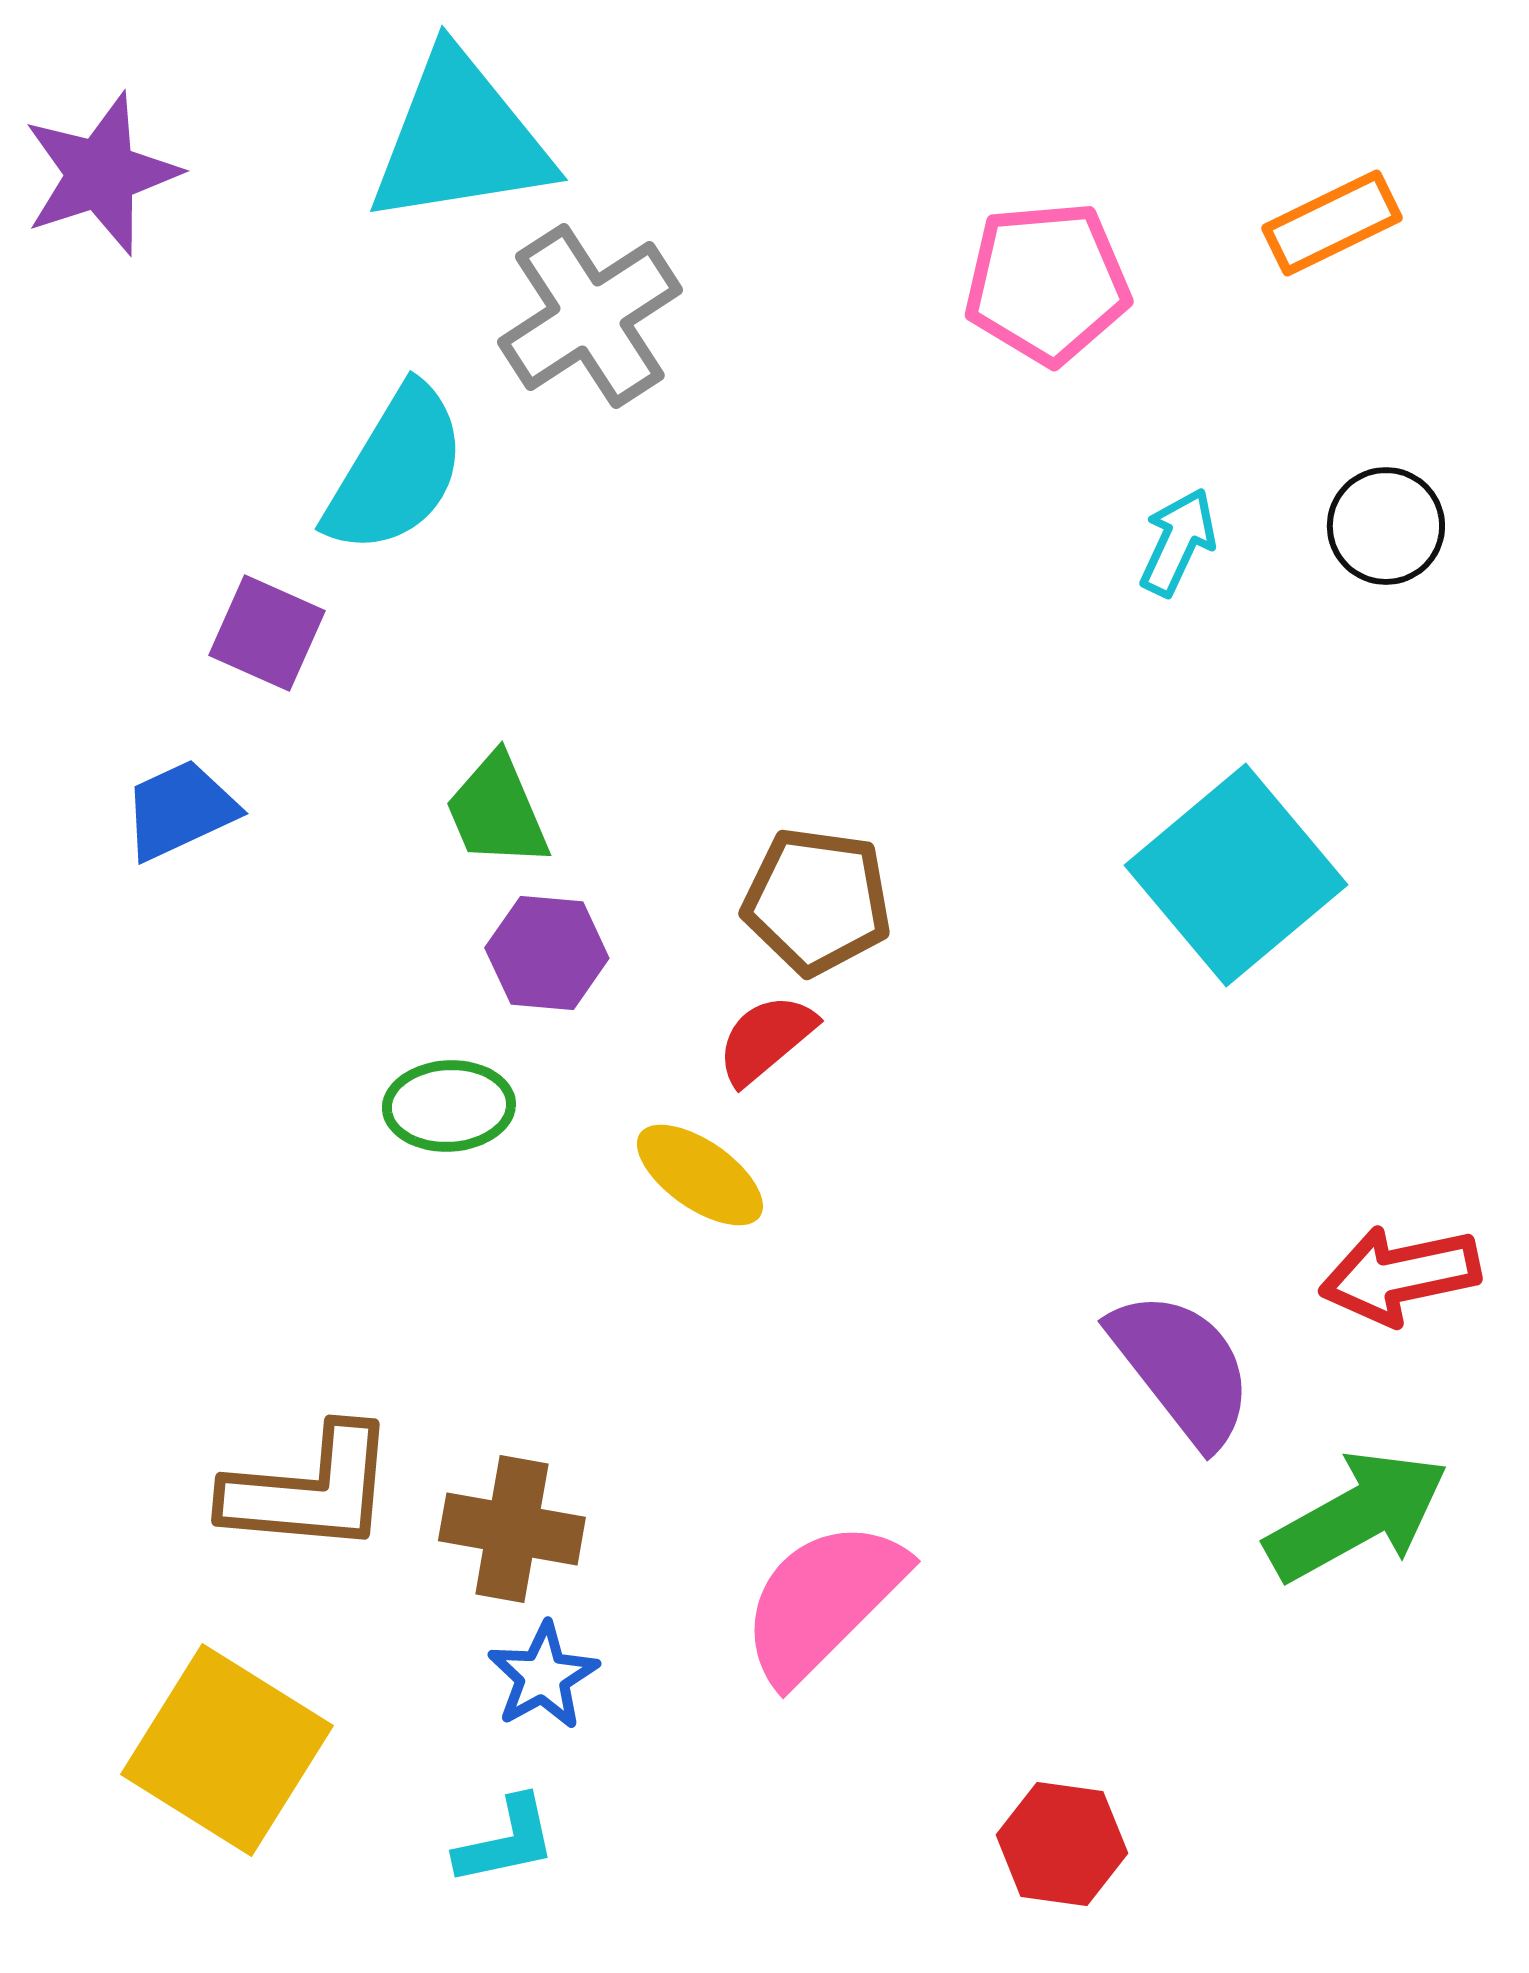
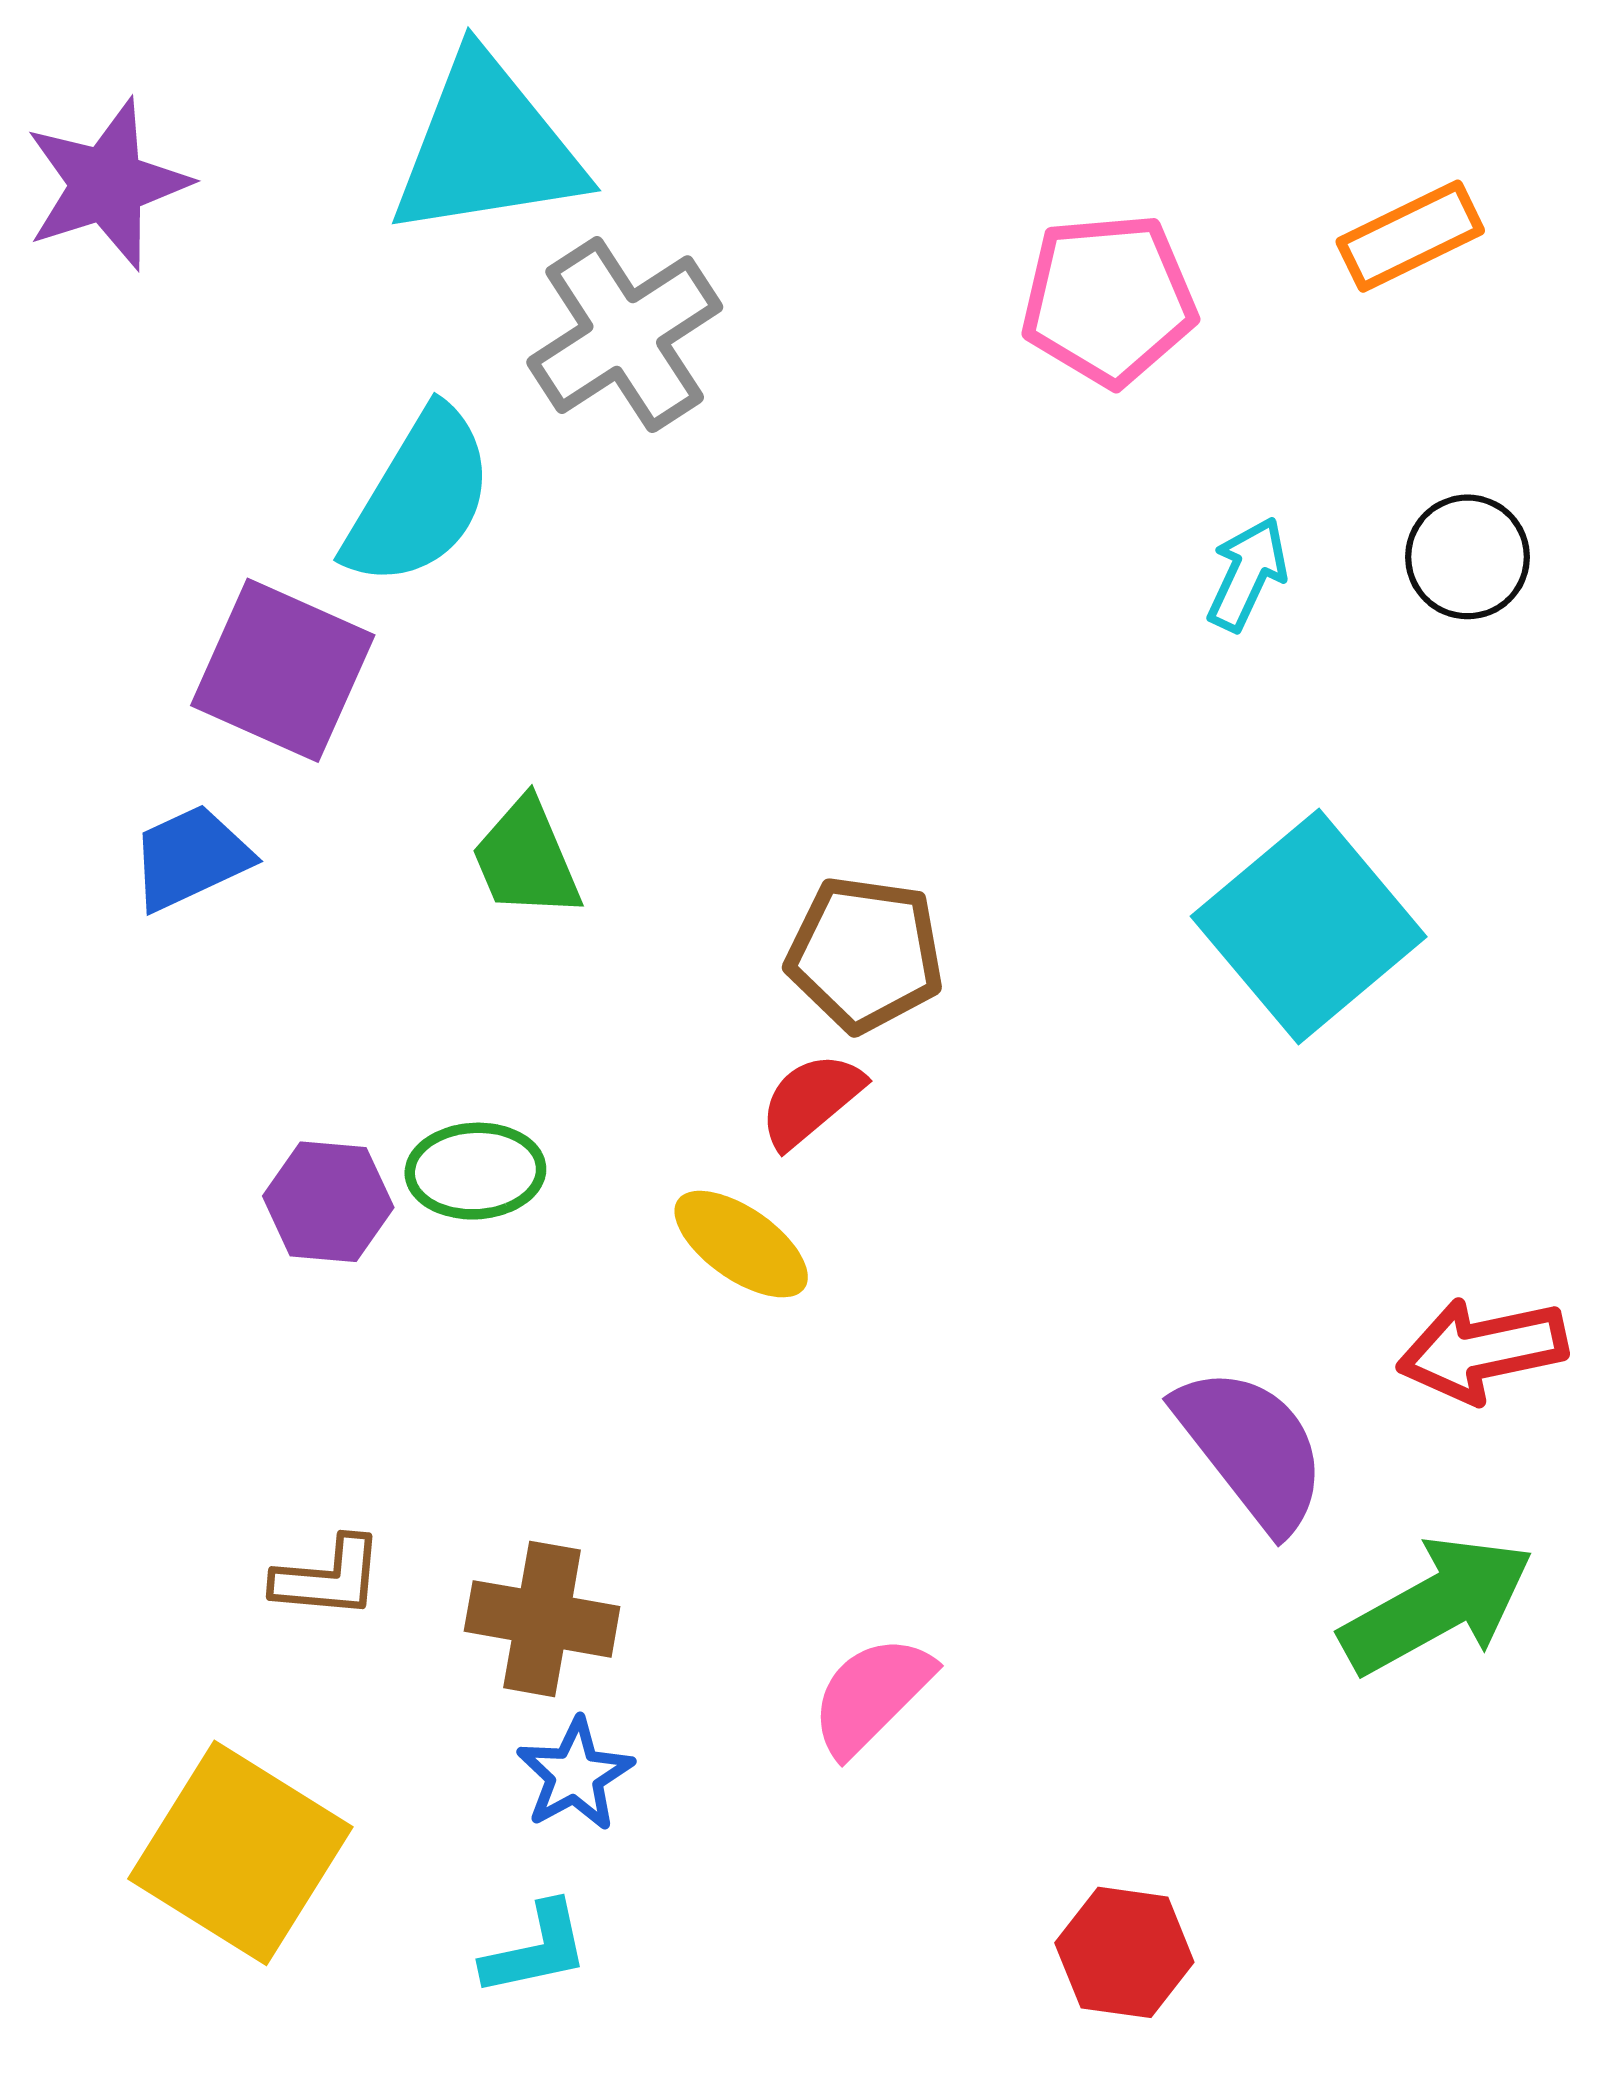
purple square: (267, 633) -> (283, 670), size x1.5
purple hexagon: (547, 953) -> (328, 1202), moved
brown L-shape: (310, 1490) -> (328, 1578), size x0.6
pink semicircle: (823, 1601) -> (871, 1695), size x0.7

